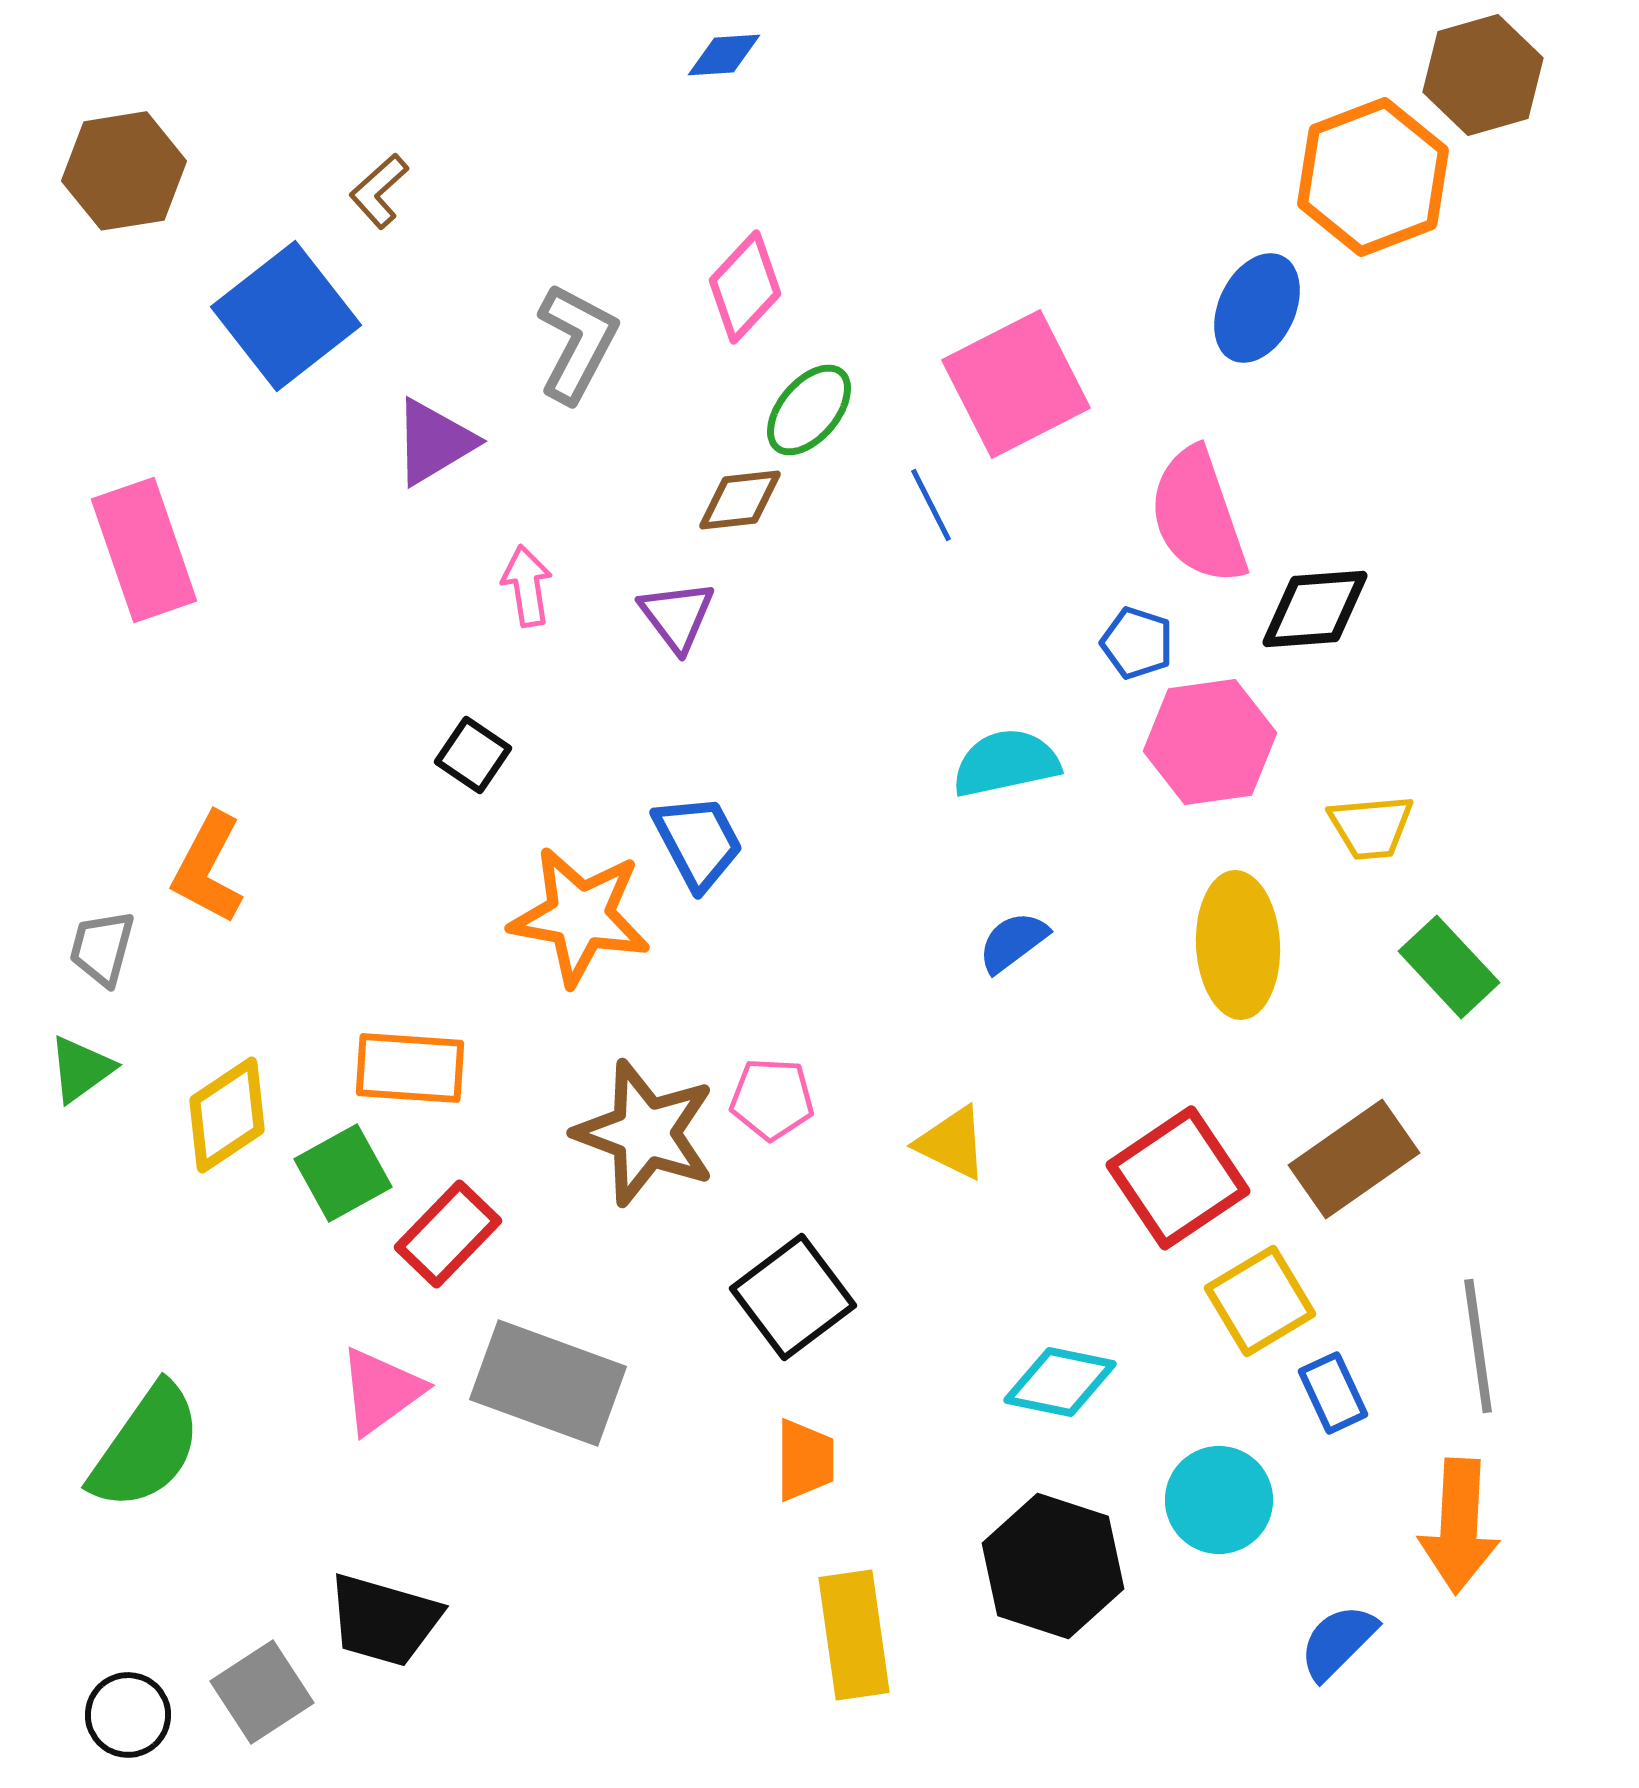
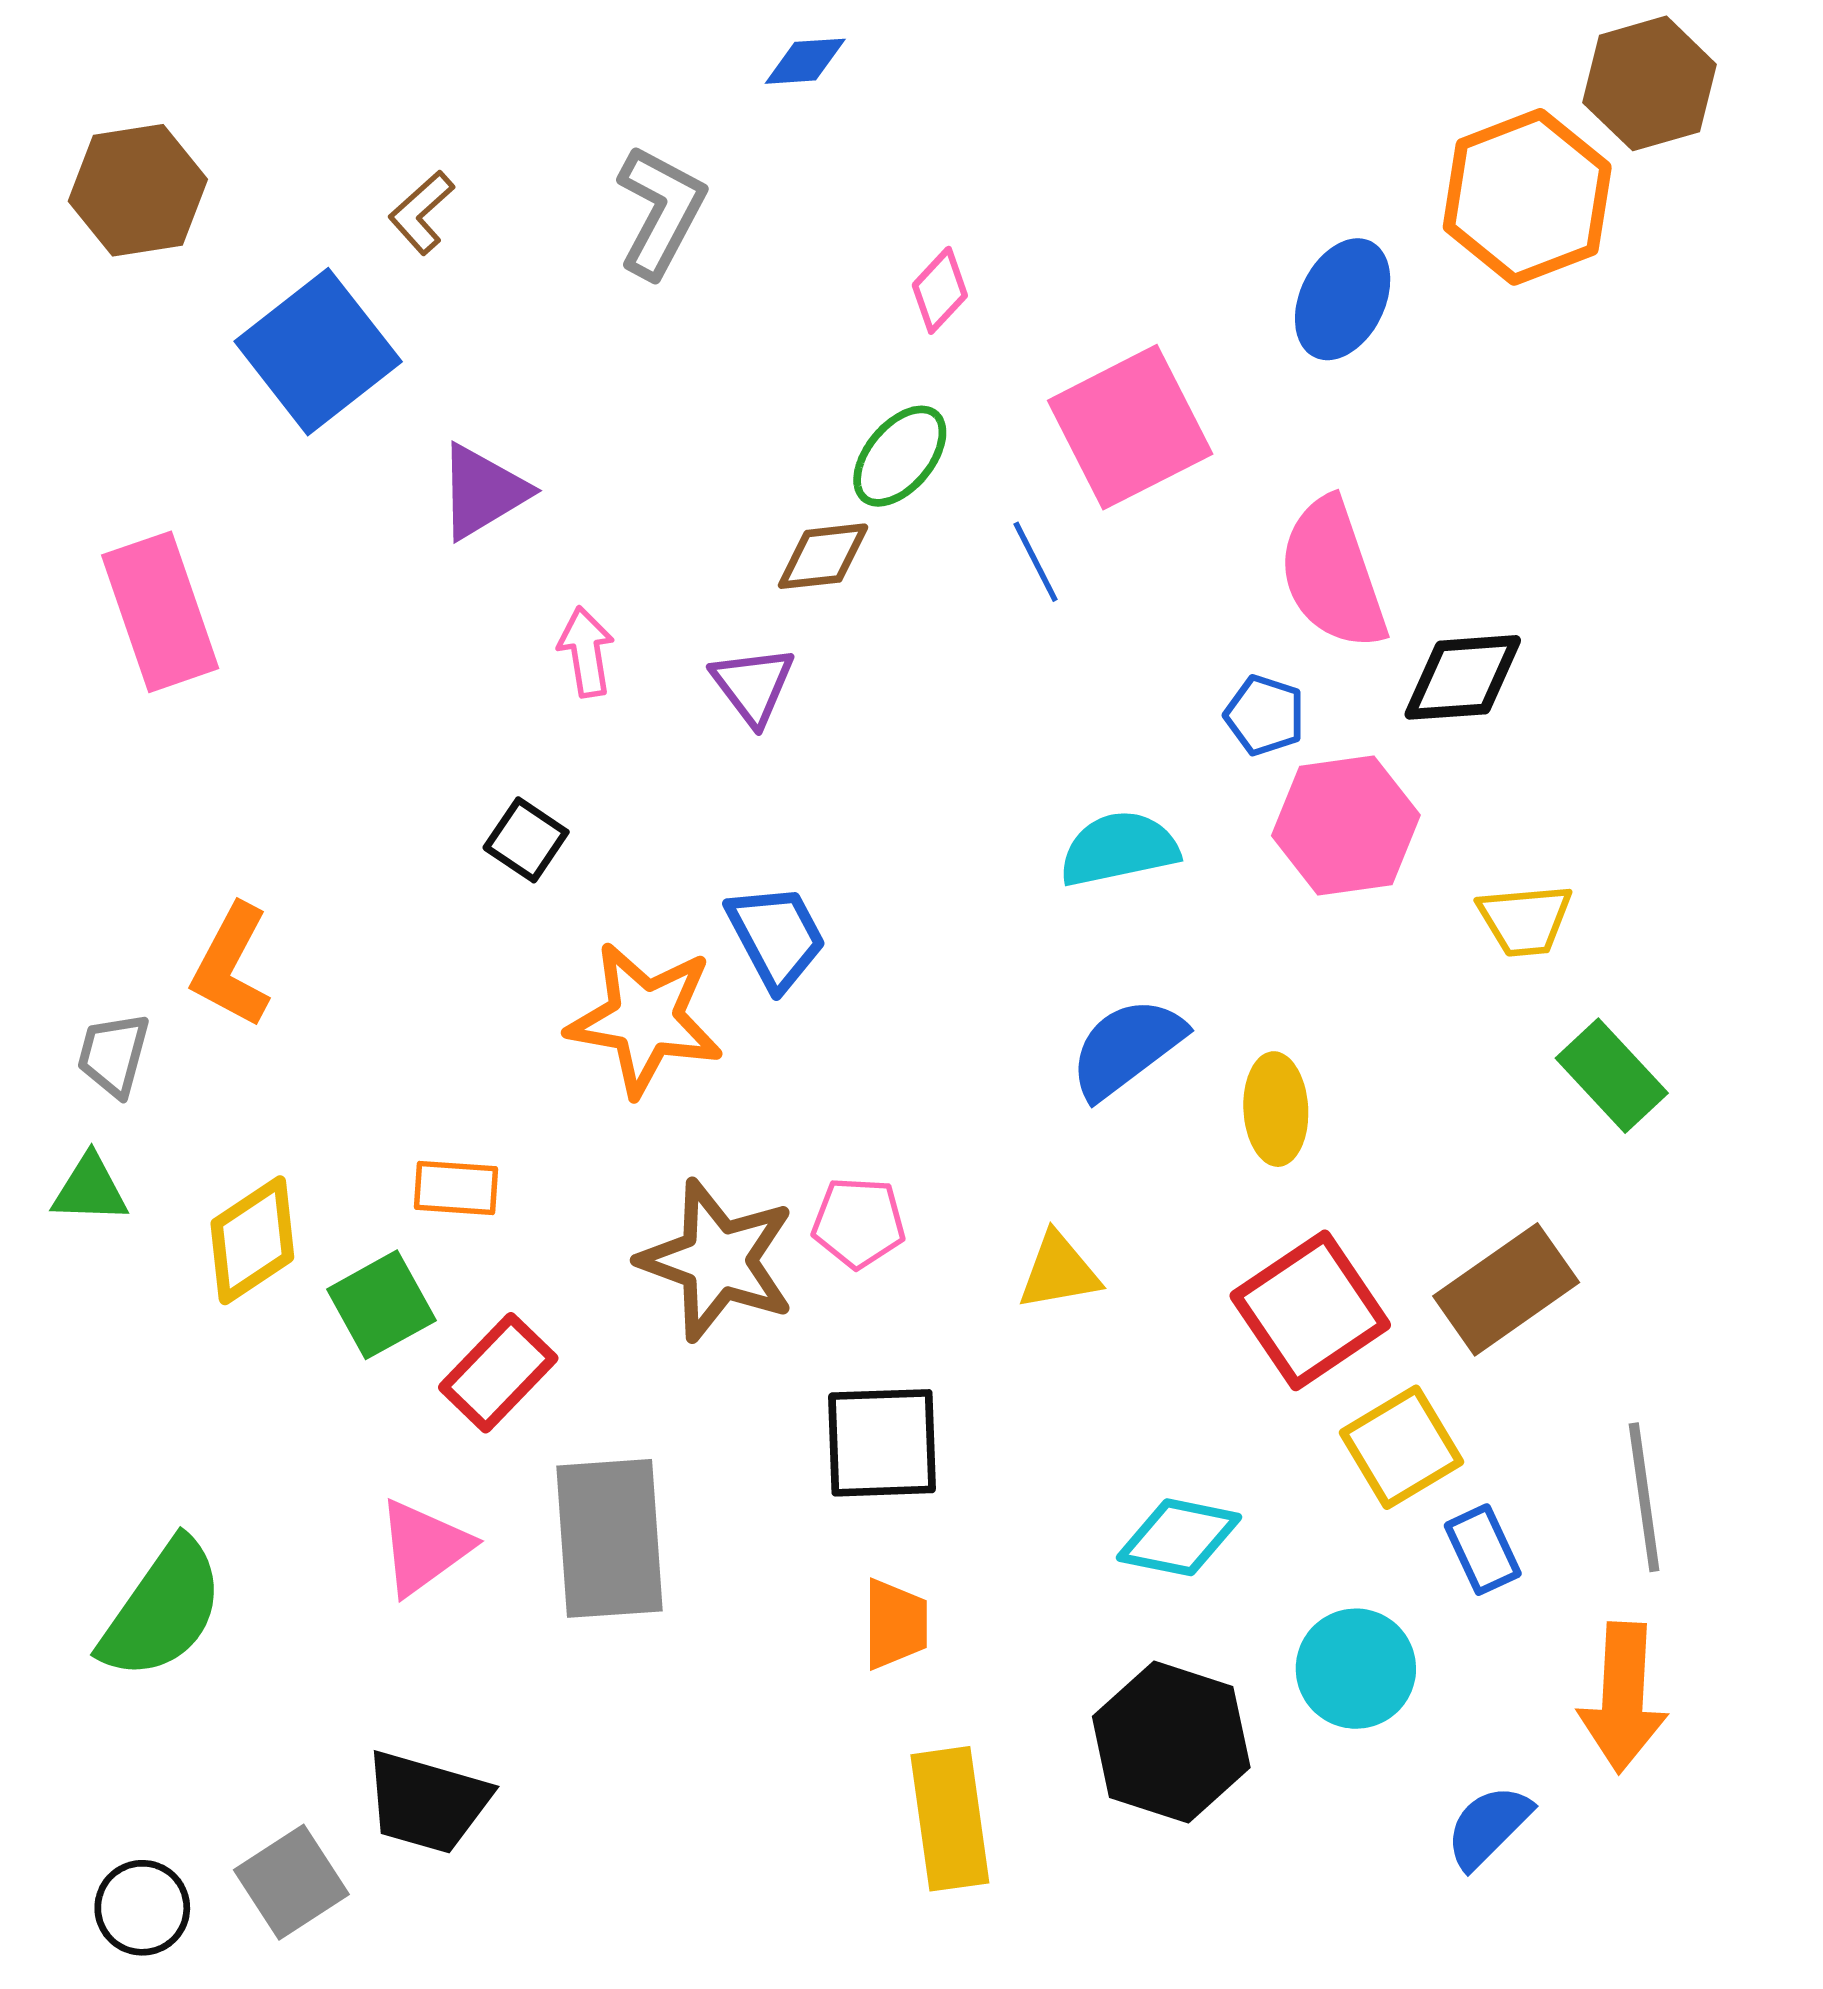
pink diamond: (745, 287) -> (940, 290), moved, size x0.7
blue ellipse: (1257, 308) -> (1343, 299), moved
gray L-shape: (577, 343) -> (661, 211), moved
blue semicircle: (1013, 942) -> (1127, 1048), size x1.5
yellow ellipse: (1238, 945) -> (1276, 1109), moved, size x0.7
orange rectangle: (410, 1068) -> (456, 1188), size x0.7
green triangle: (81, 1069) -> (90, 1189), turned 38
yellow triangle: (952, 1143) -> (1059, 1271), turned -36
black square: (793, 1297) -> (882, 1443), turned 35
gray rectangle: (548, 1383) -> (609, 1538), turned 66

